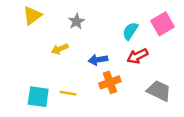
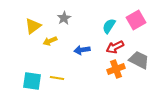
yellow triangle: (32, 15) -> (33, 26), moved
orange cross: (110, 82) -> (116, 69), moved
gray trapezoid: (159, 91) -> (139, 60), moved

